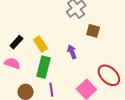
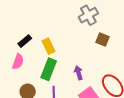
purple arrow: (72, 52) -> (79, 73), moved
pink semicircle: (12, 63) -> (18, 62), turned 84

